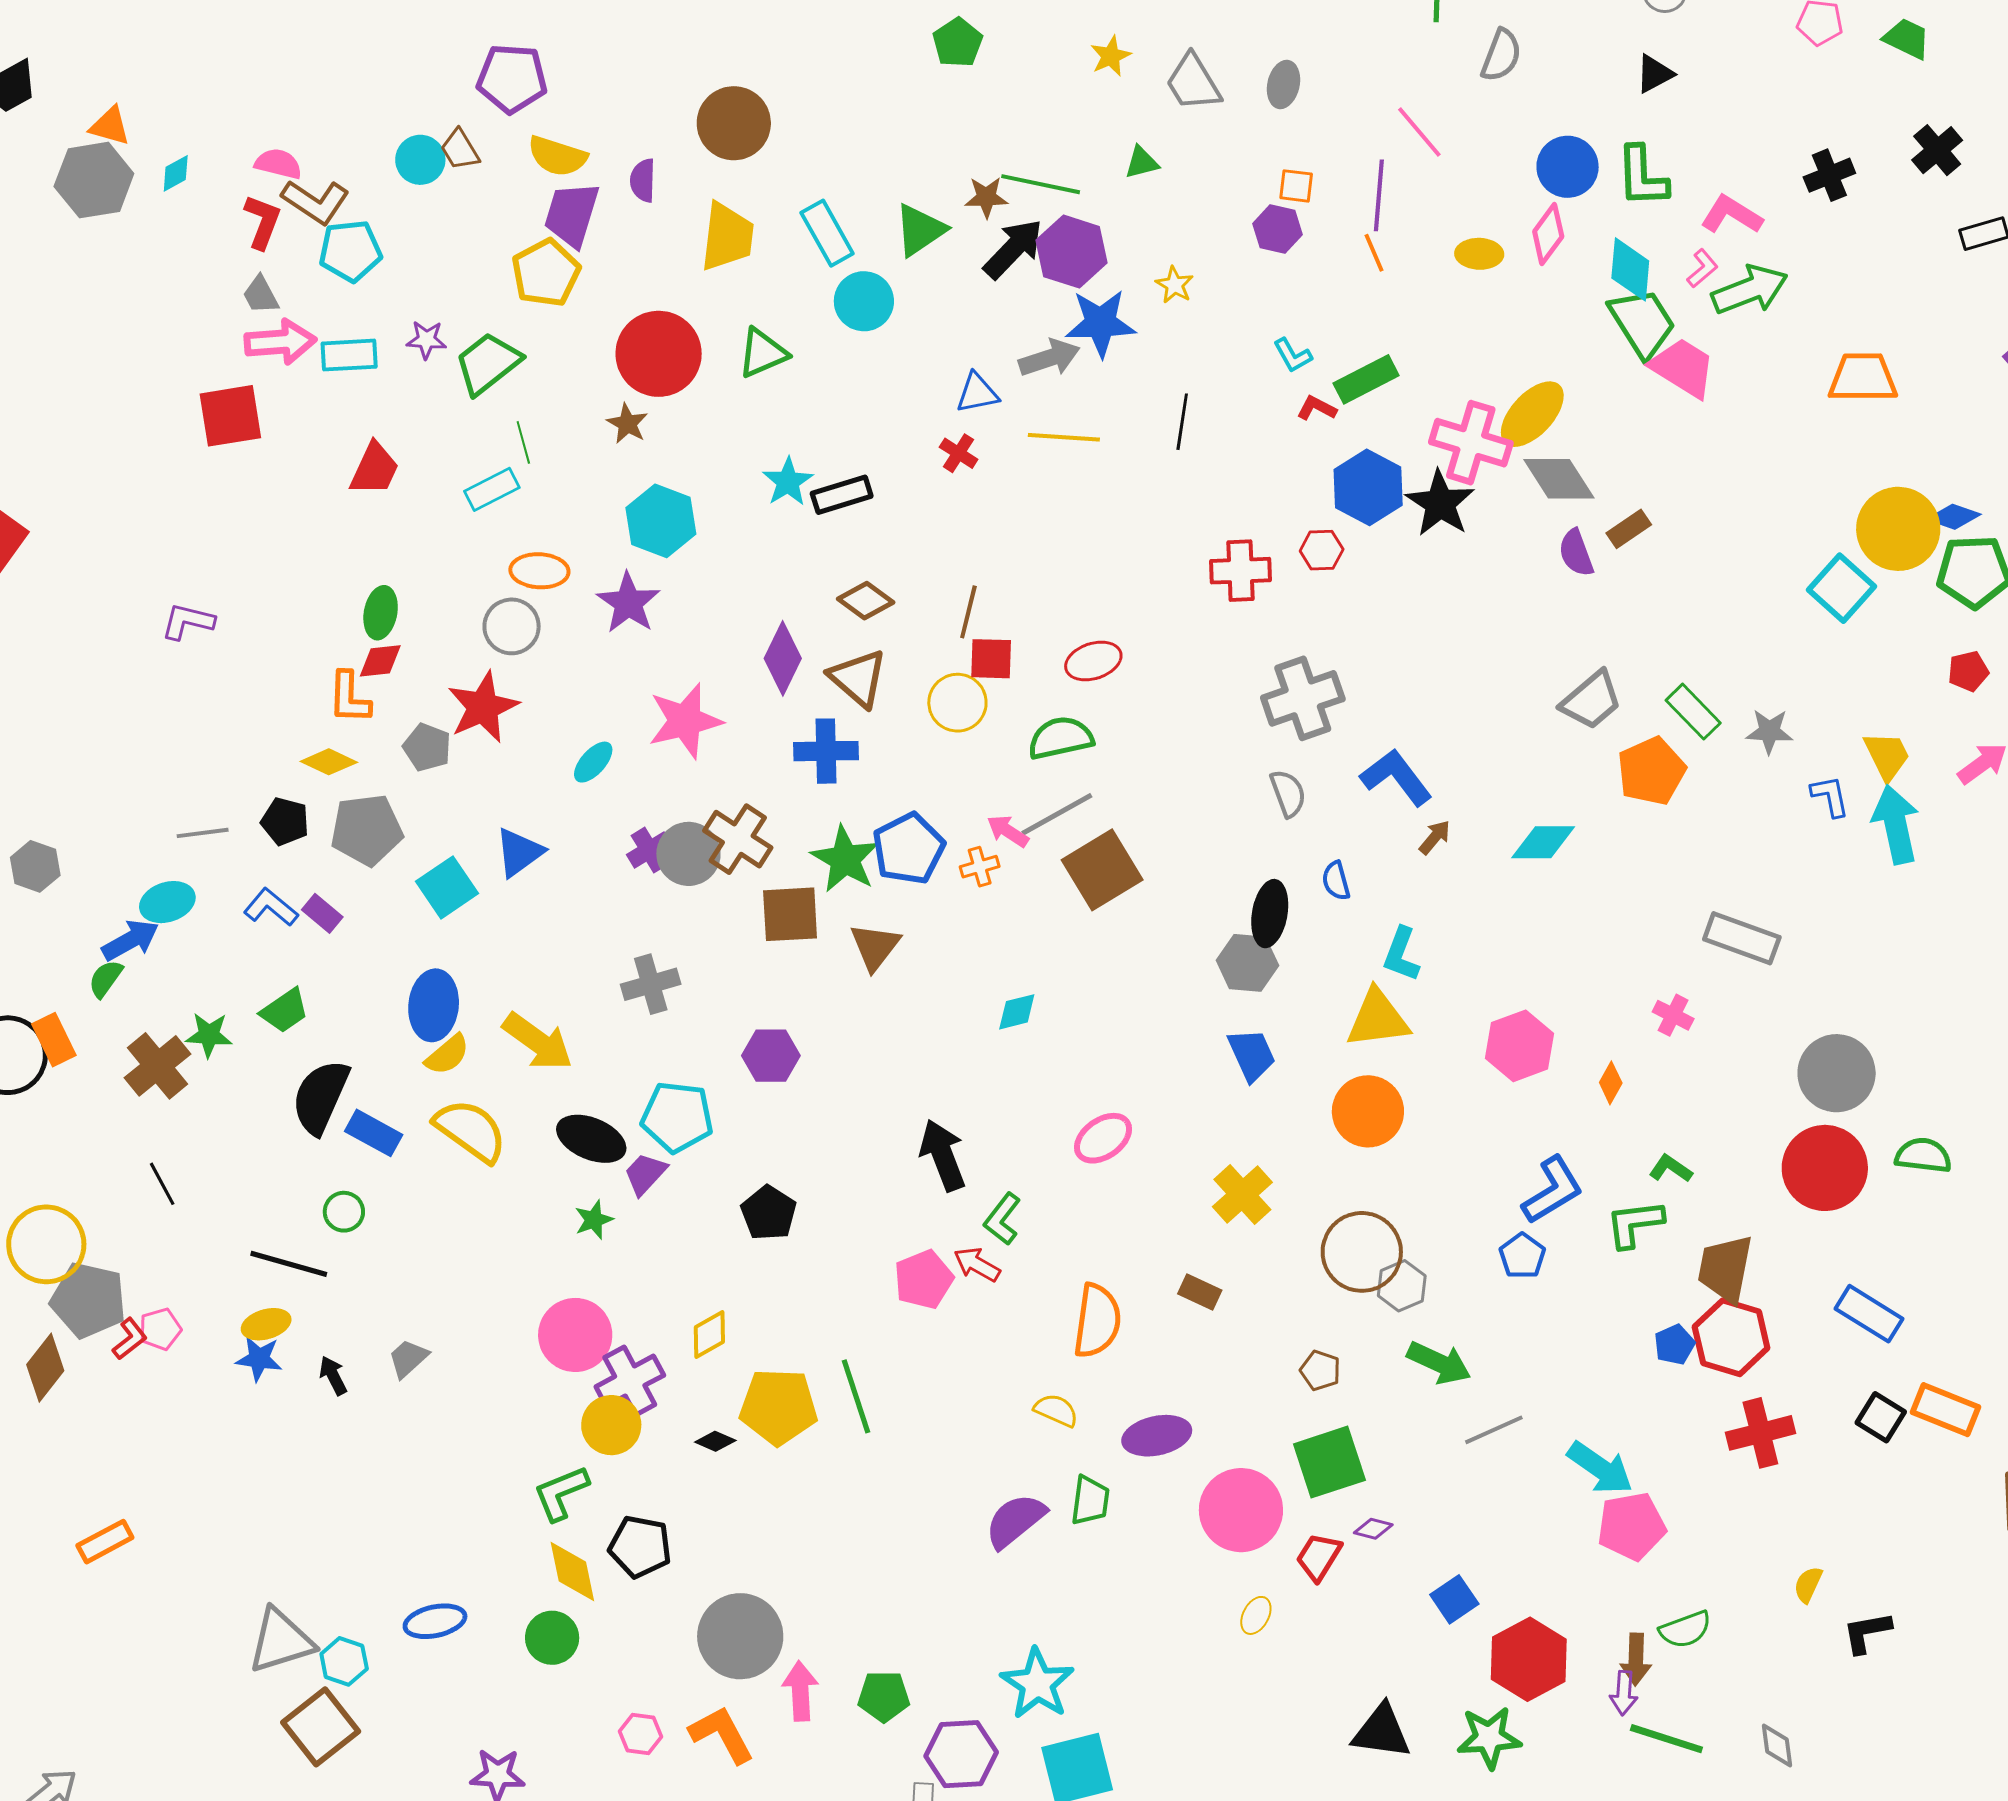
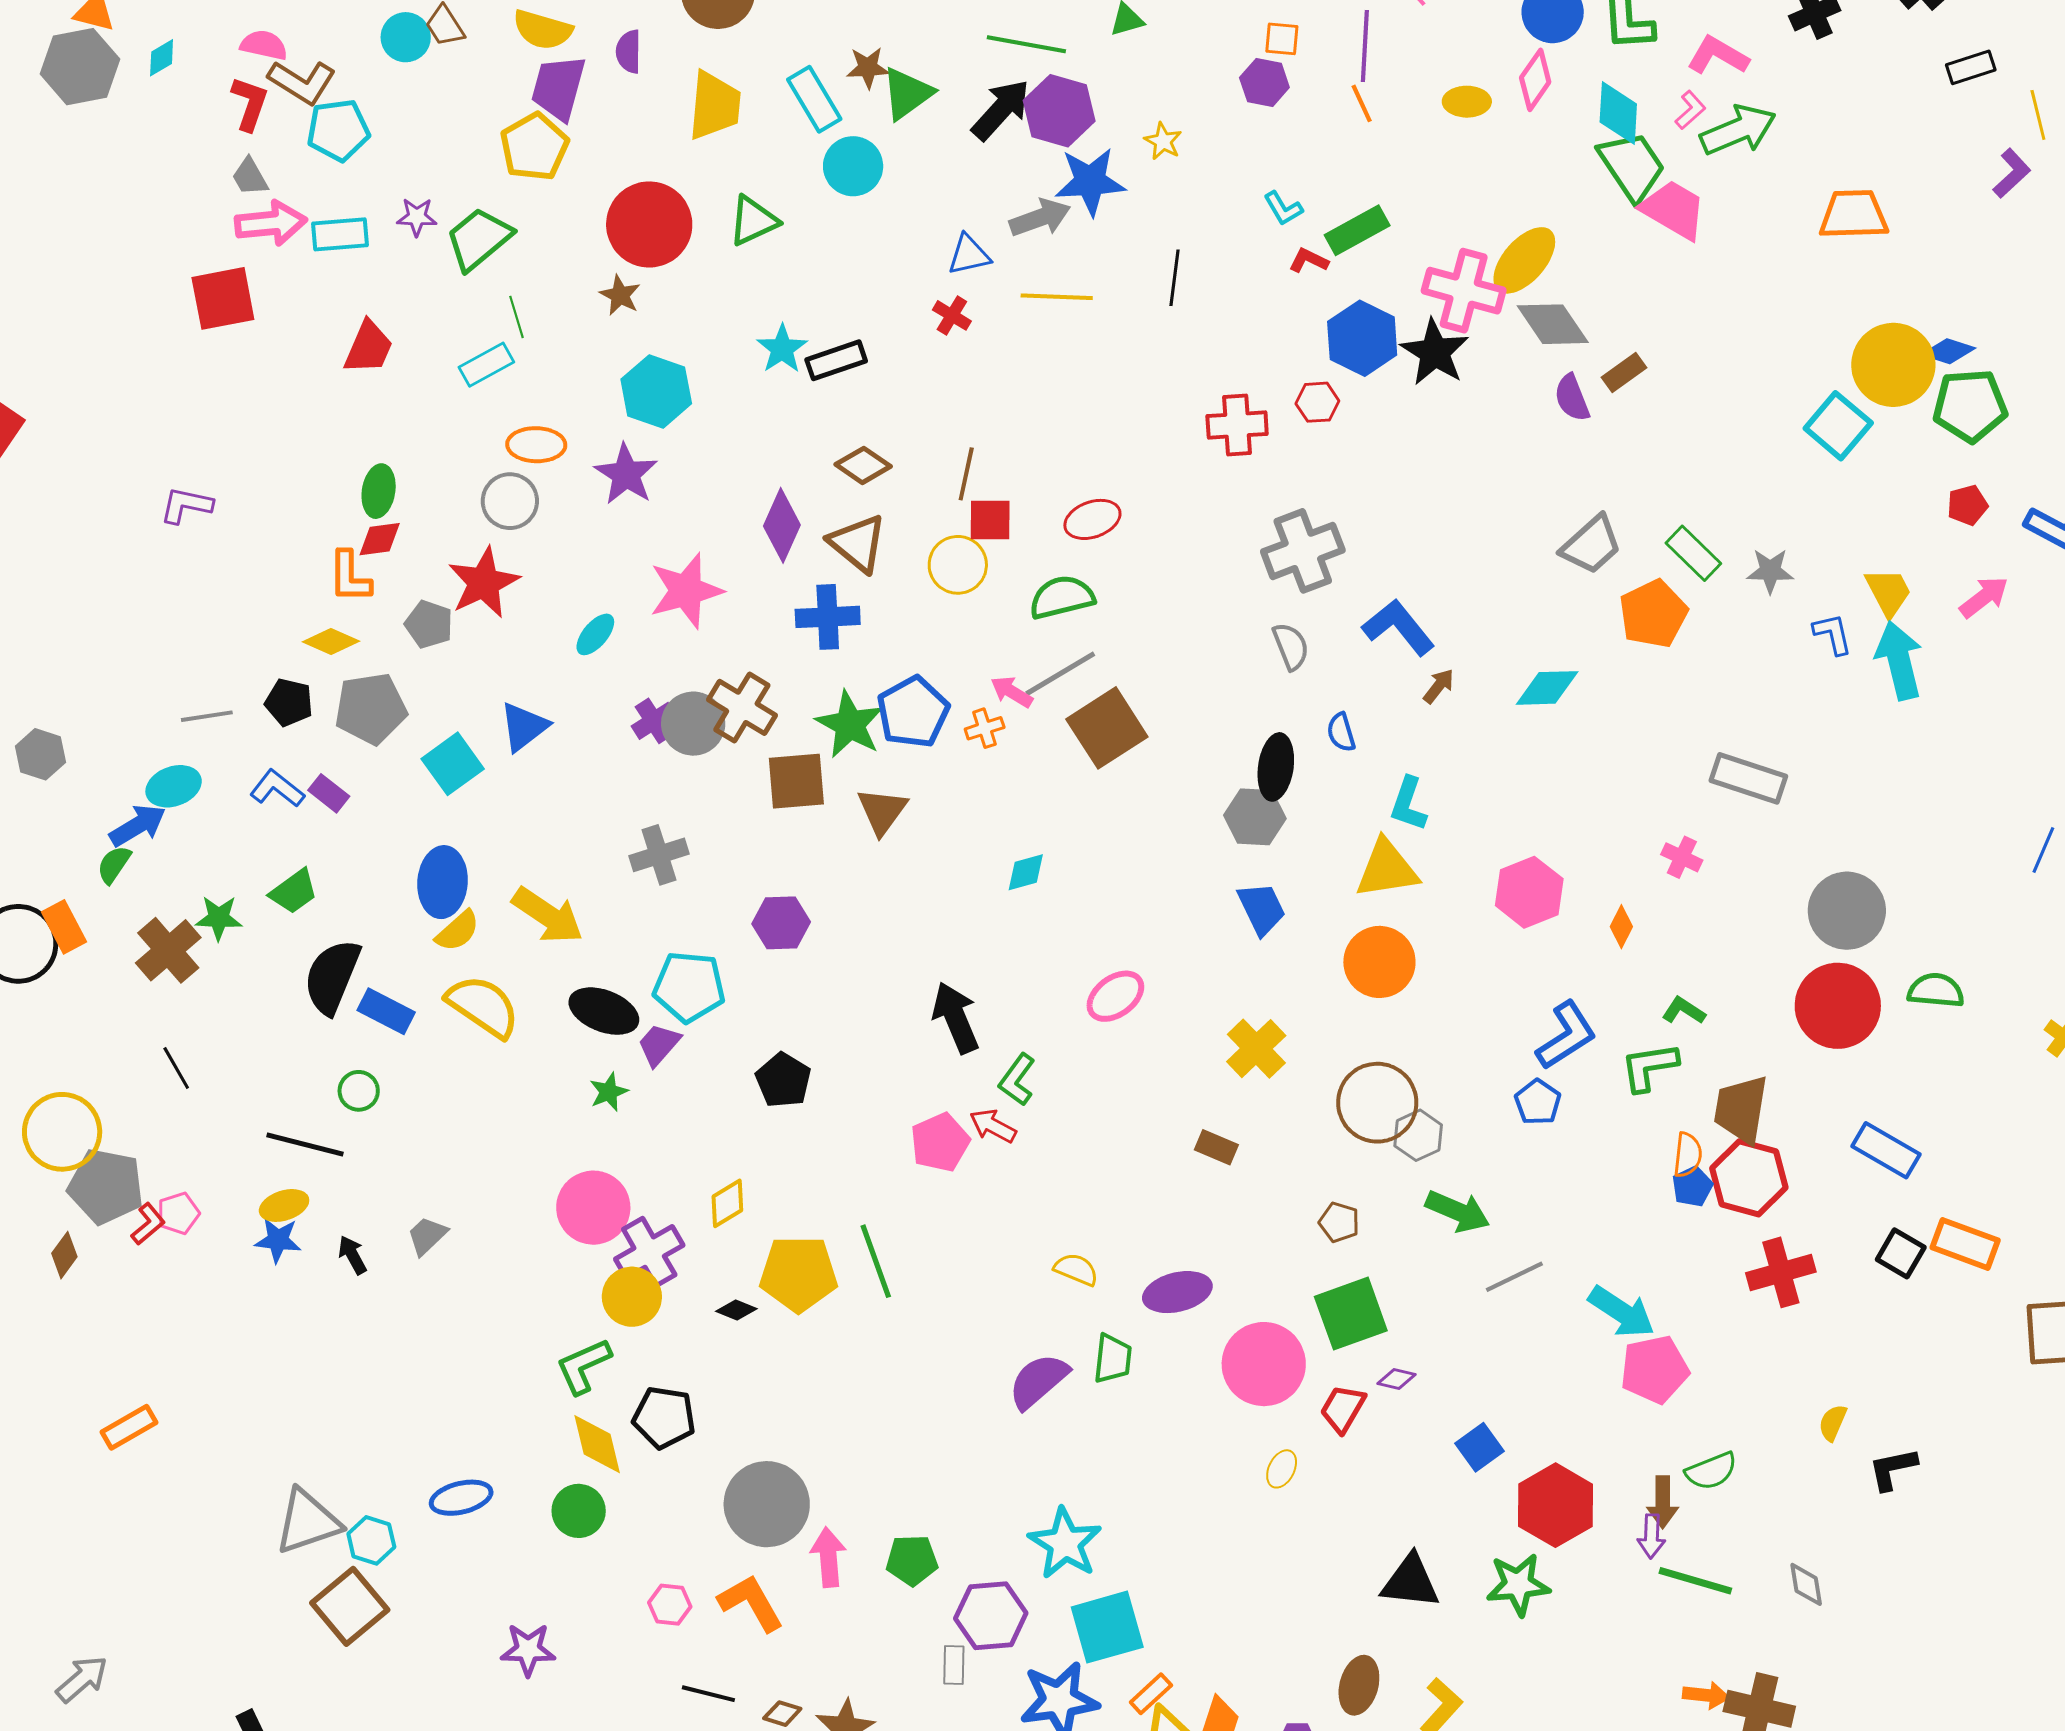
brown star: (986, 197) -> (868, 68), moved
orange semicircle: (1097, 1321) -> (1688, 1155), moved, size x0.6
brown diamond: (45, 1368) -> (64, 1255), size x0.7

